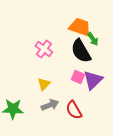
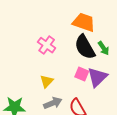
green arrow: (93, 39) -> (103, 48), moved

